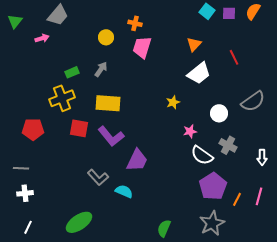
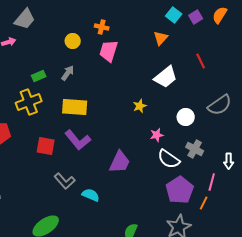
purple square: (229, 13) -> (196, 17), turned -32
orange triangle: (194, 44) -> (161, 38), moved
red square: (79, 128) -> (46, 146), moved
purple trapezoid: (137, 160) -> (120, 162), moved
pink line: (259, 196) -> (212, 182), moved

